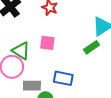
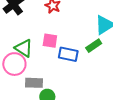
blue rectangle: (63, 78) -> (68, 54), moved

